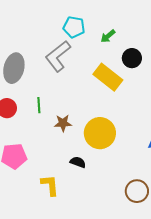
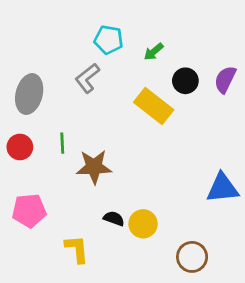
gray L-shape: (58, 56) -> (87, 78), size x0.7
brown star: (63, 123) -> (94, 167), size x1.5
yellow circle: (100, 133) -> (143, 224), moved, size x0.7

